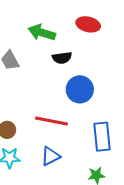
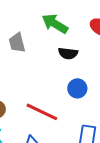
blue circle: (80, 89) -> (77, 88), size x0.7

